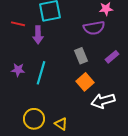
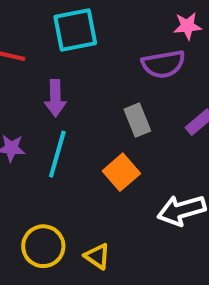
purple arrow: (38, 35) -> (55, 98), moved
orange square: (85, 82) -> (121, 172), moved

